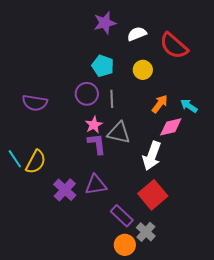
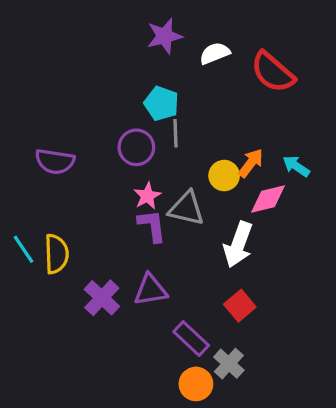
yellow circle: (143, 70) -> (224, 176), moved
gray line: (112, 99) -> (176, 133), moved
yellow semicircle: (36, 162) -> (56, 254), turned -30
red square: (153, 195) -> (240, 306), size x0.7

